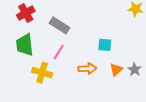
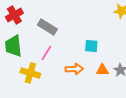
orange triangle: (116, 70) -> (102, 70), turned 40

